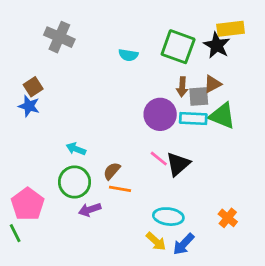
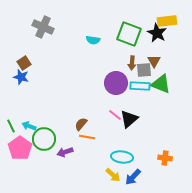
brown triangle: (213, 84) -> (154, 61), turned -32
cyan arrow: (76, 149) -> (29, 126), moved
green circle: (75, 182) -> (44, 139), moved
orange cross: (228, 218) -> (165, 158), turned -32
green line: (15, 233) -> (11, 126), moved

